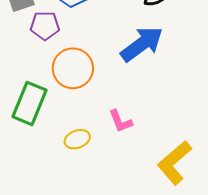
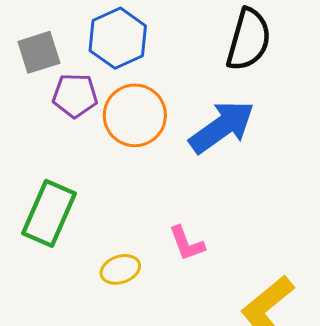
orange circle: (73, 68) -> (135, 115), moved

